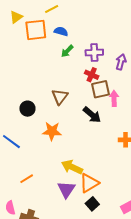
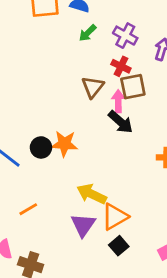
purple cross: (94, 53) -> (125, 36), turned 30
brown triangle: (60, 97) -> (93, 87), moved
pink arrow: (114, 98) -> (118, 101), moved
black circle: (27, 109) -> (41, 147), moved

